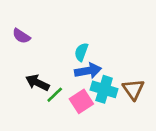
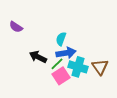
black arrow: (37, 83) -> (38, 57), moved
green line: (55, 95) -> (57, 64), moved

